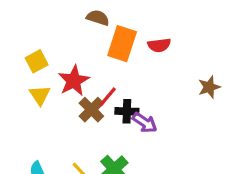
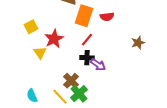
yellow triangle: (40, 95) -> (40, 53), moved
red line: (108, 97) -> (87, 40), moved
brown cross: (91, 110) -> (71, 81), moved

